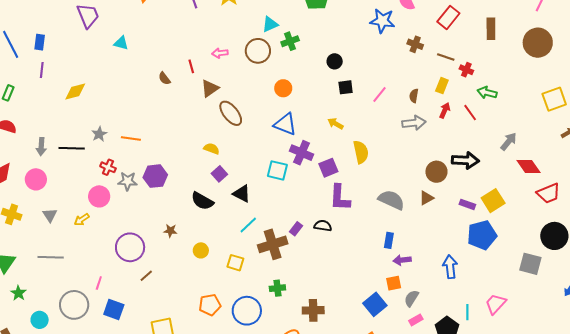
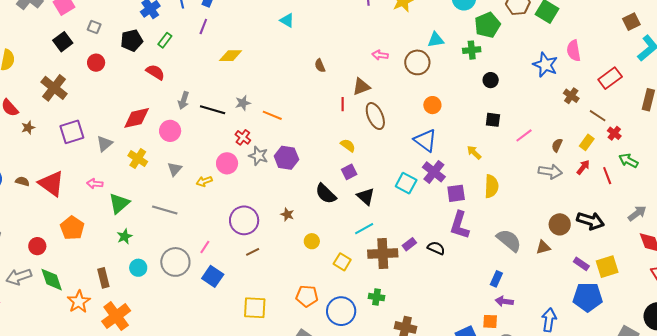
green cross: (290, 41) -> (472, 50), moved
black circle: (335, 61) -> (491, 80), moved
red line: (191, 66) -> (343, 104), moved

